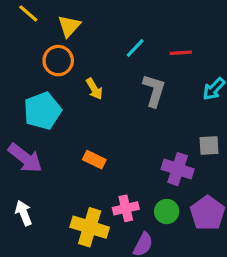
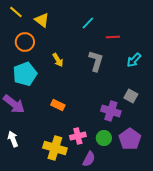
yellow triangle: (69, 26) -> (42, 20), turned -35
cyan line: (135, 48) -> (88, 23), moved
orange circle: (58, 61) -> (25, 42), moved
gray square: (209, 145) -> (131, 96), turned 32

